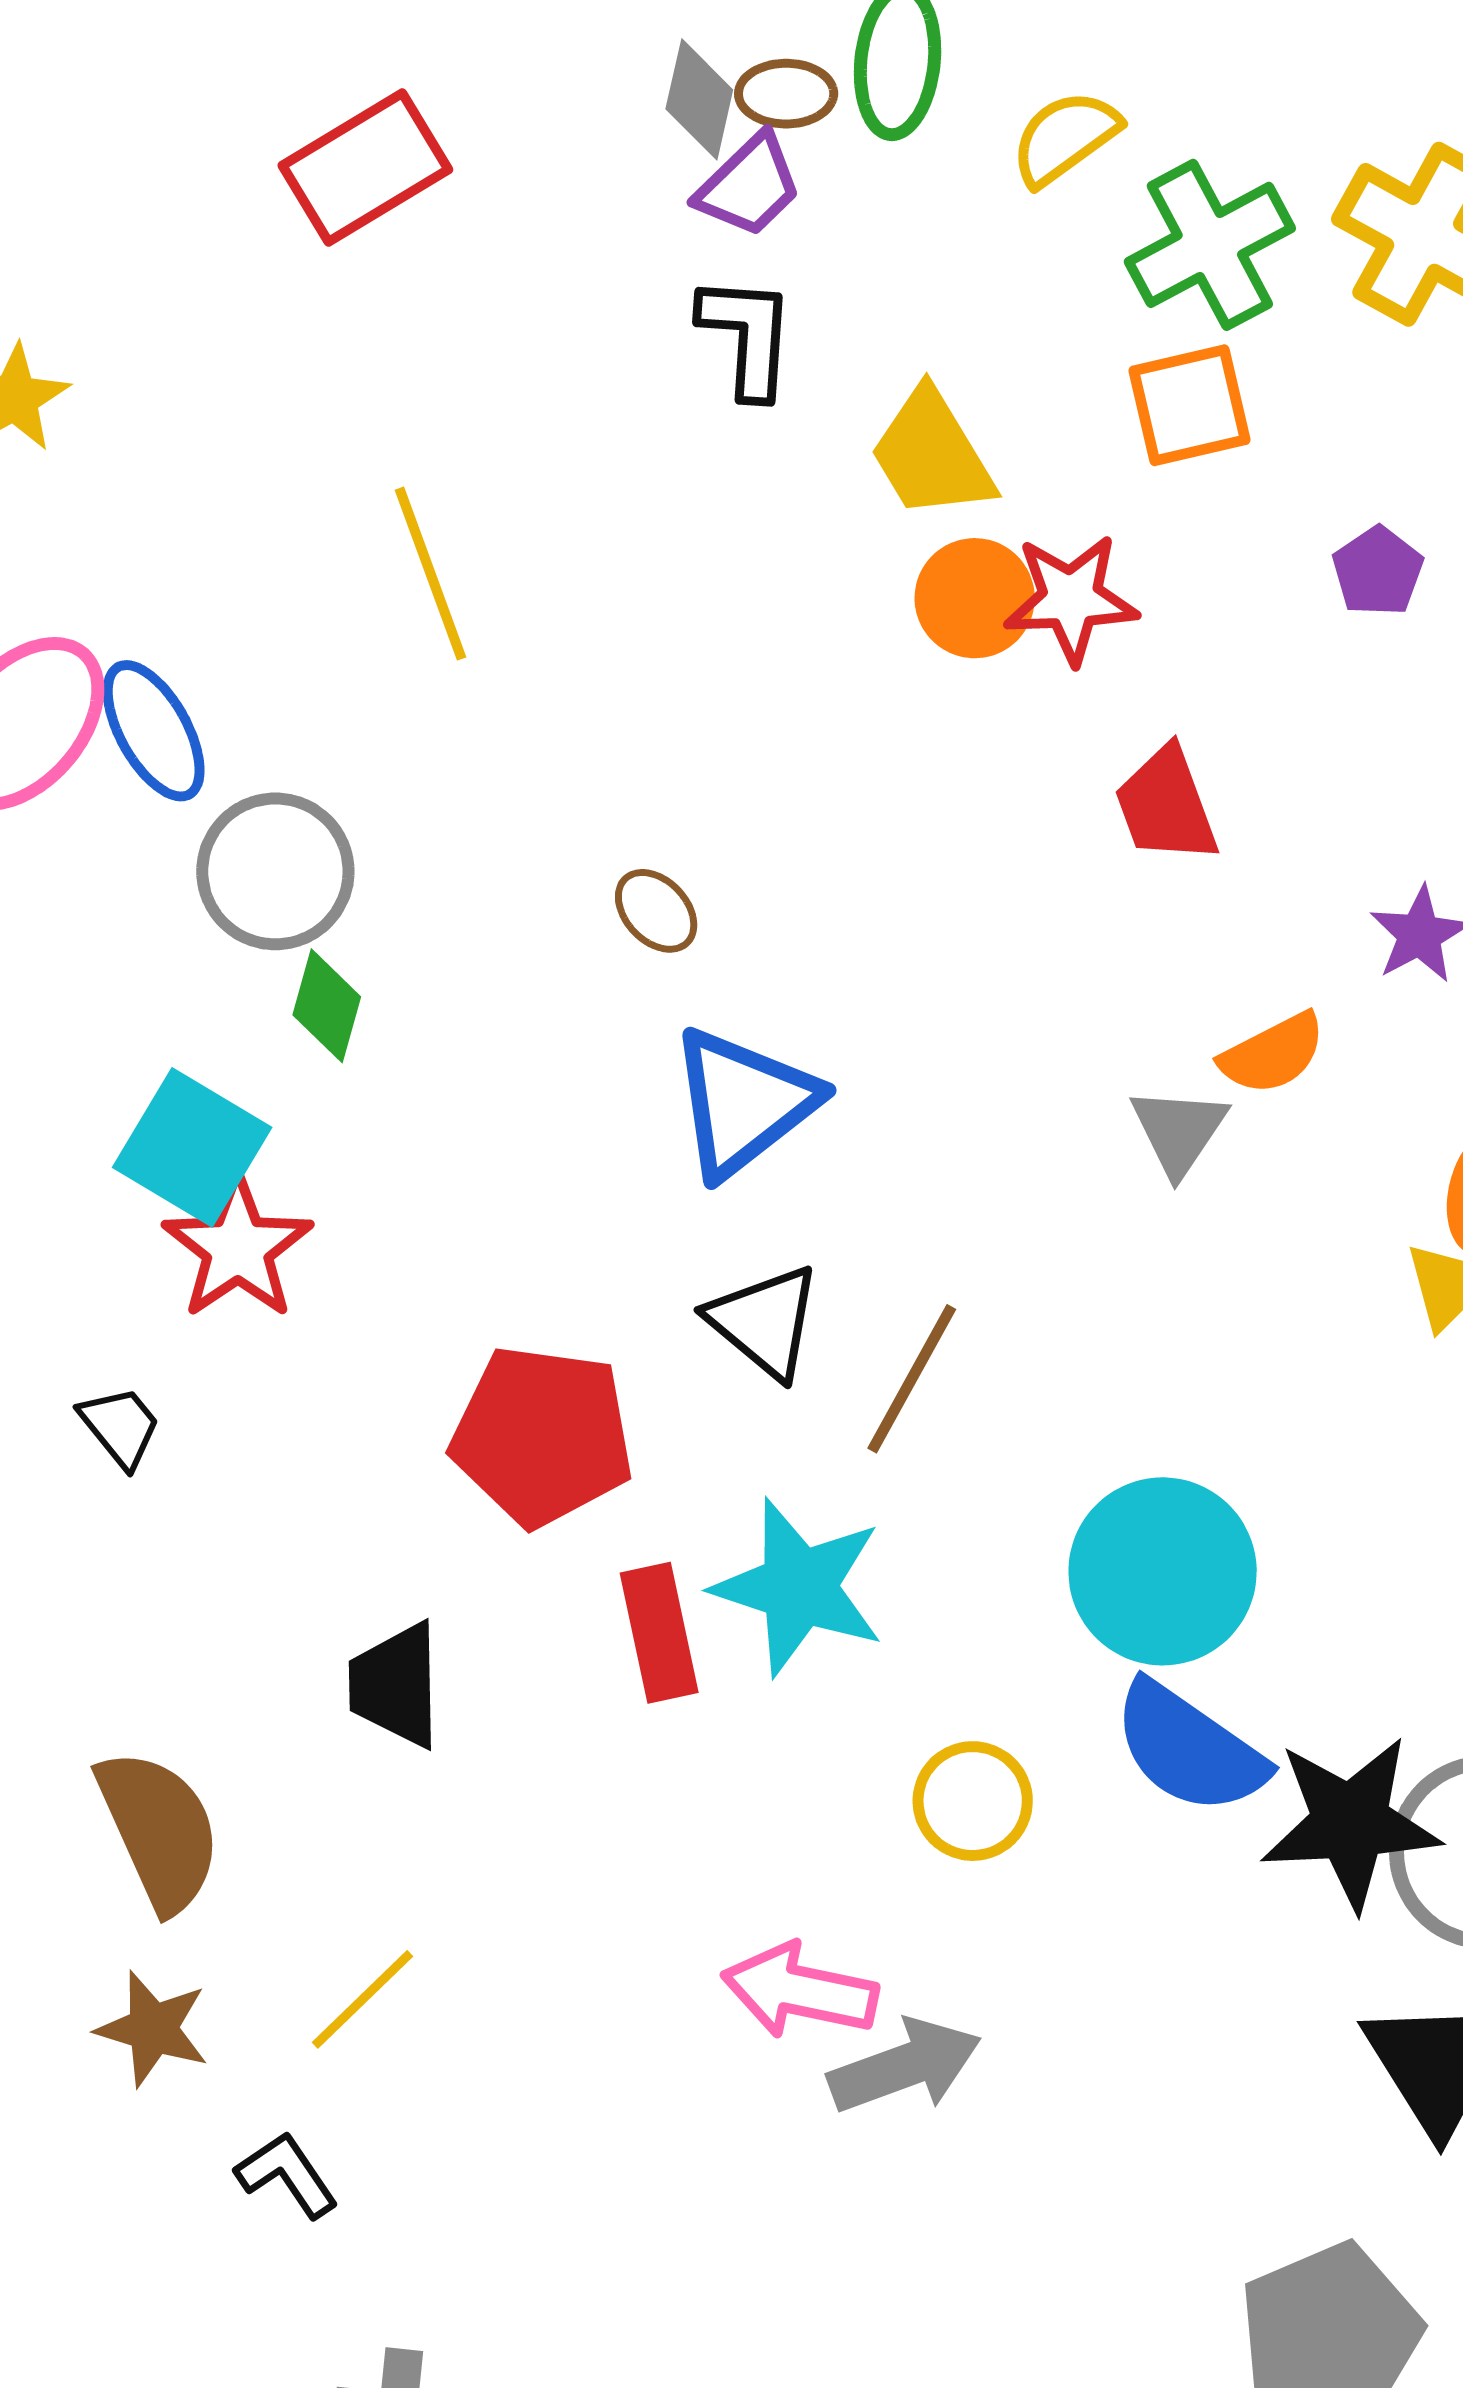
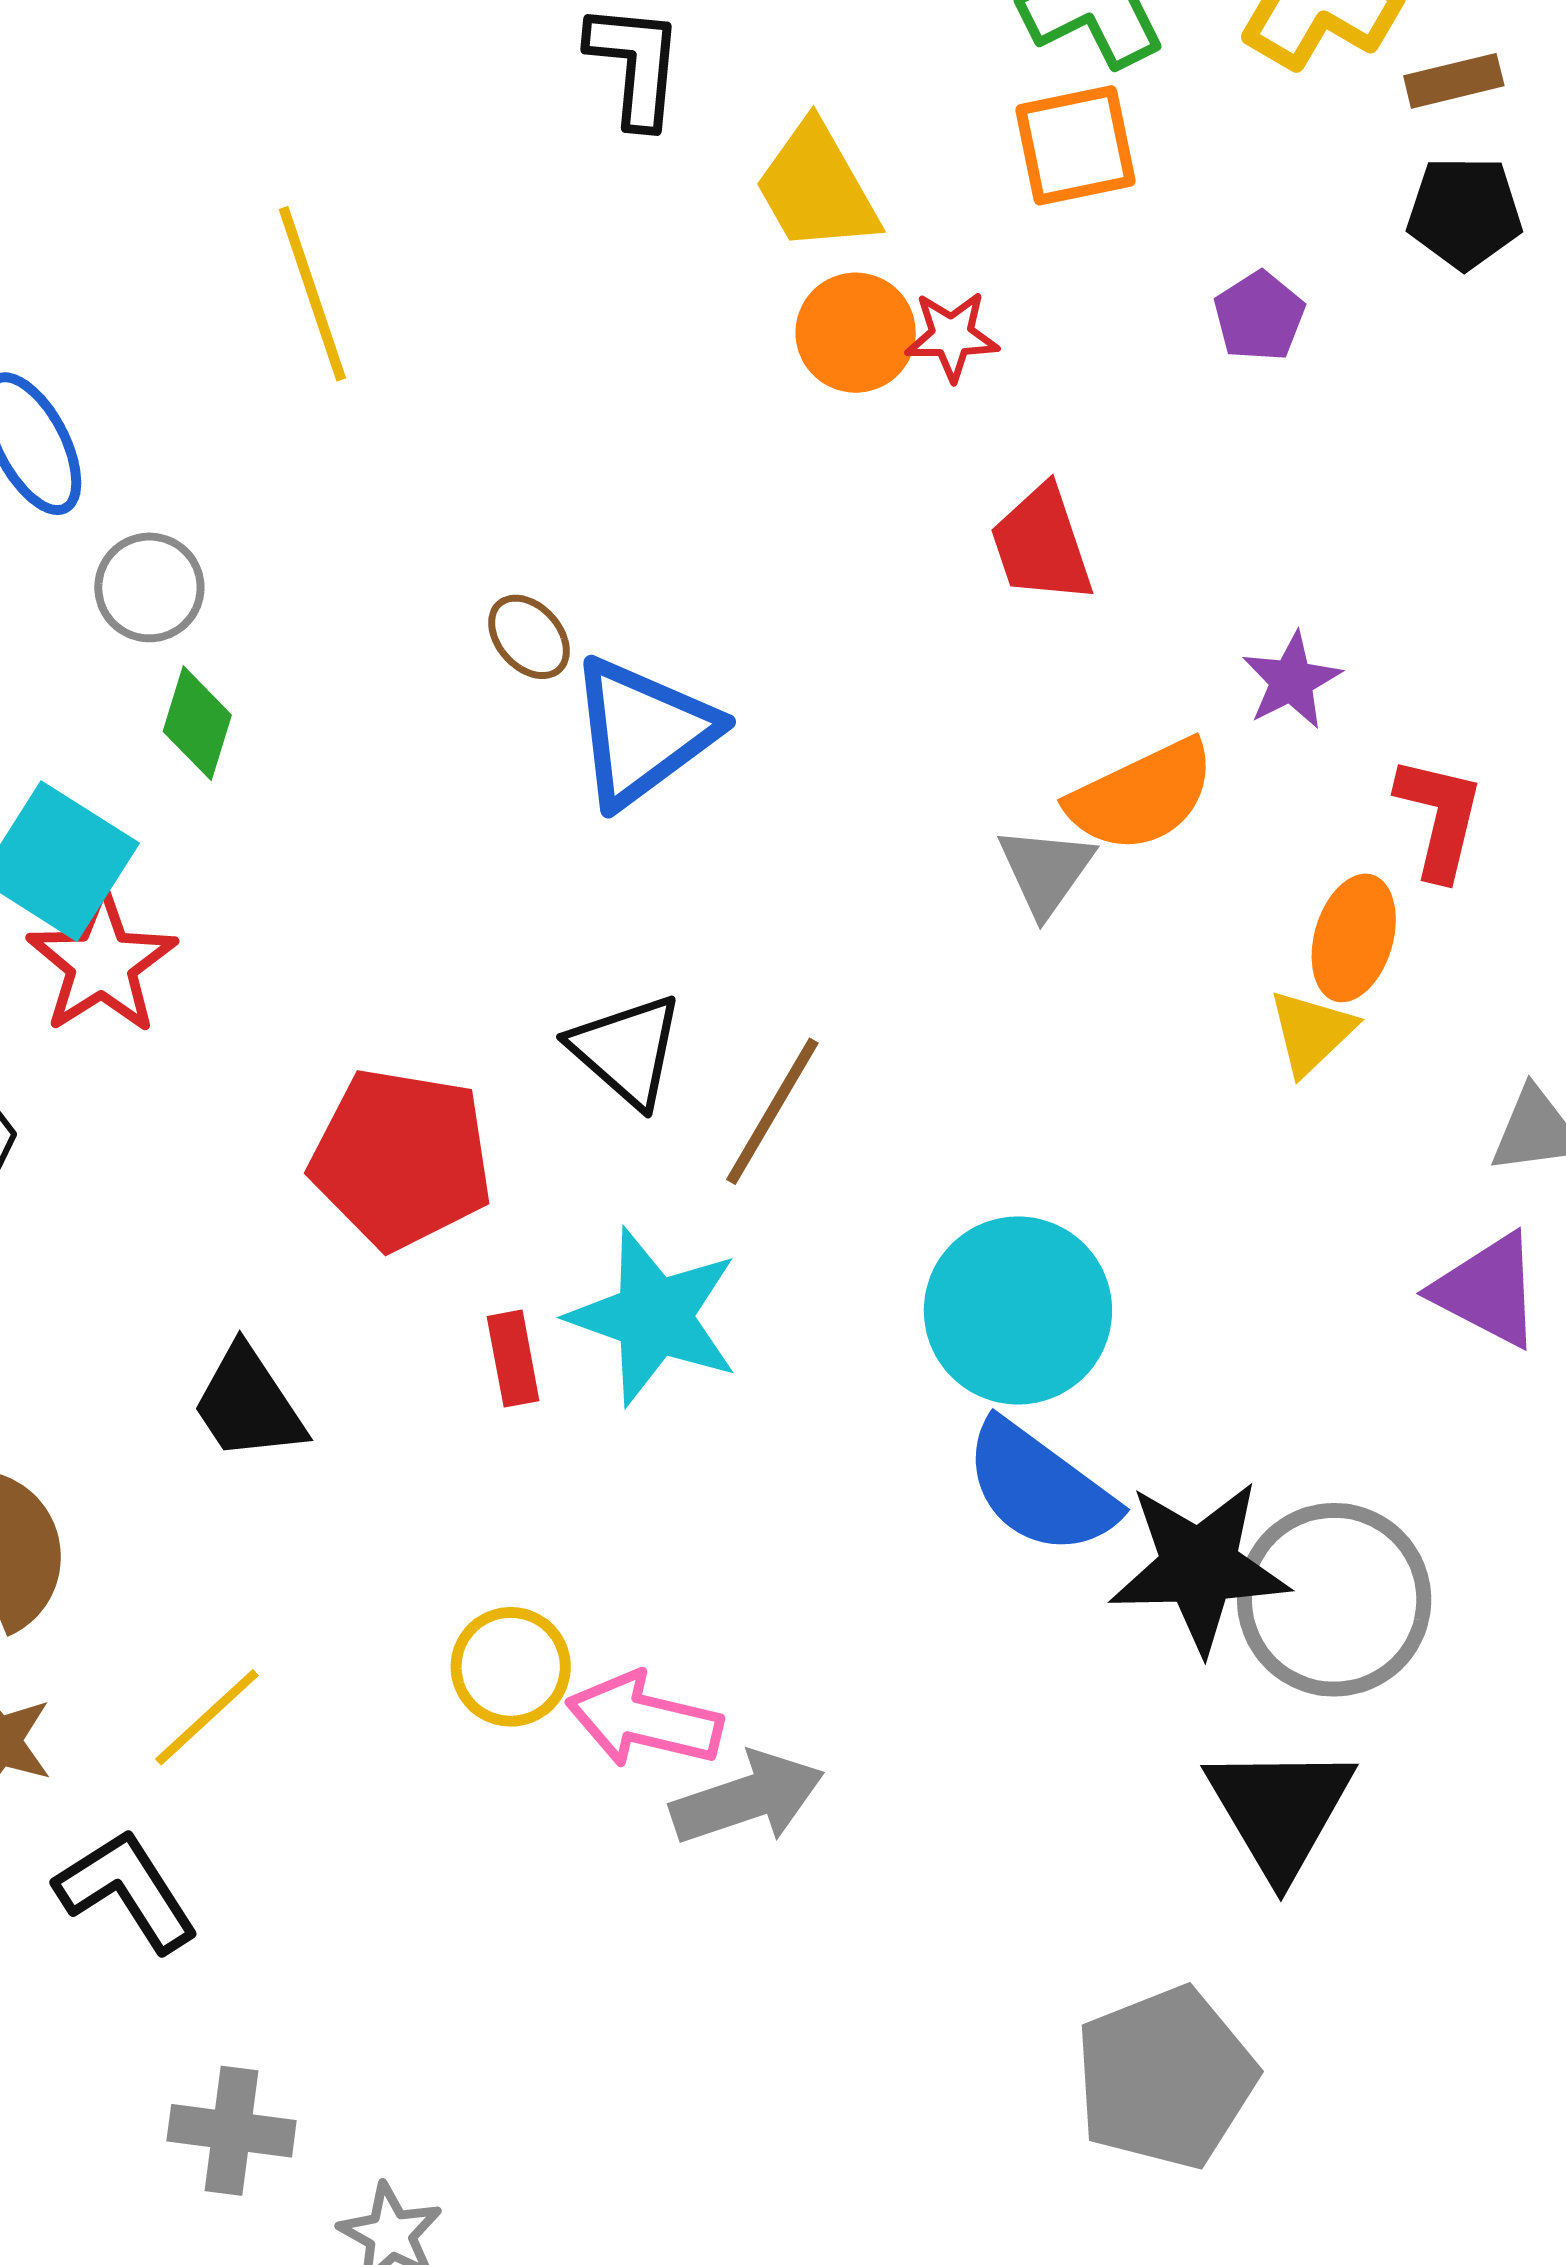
red star: (1071, 599) -> (952, 336), size x0.7
gray circle: (275, 871) -> (149, 587), size x0.7
orange semicircle: (1273, 1054) -> (1142, 796), size x1.4
blue triangle: (744, 1102) -> (643, 732), moved
red rectangle: (659, 1633) -> (513, 1359), size x0.7
black trapezoid: (396, 1685) -> (248, 1404), turned -34
yellow circle: (973, 1801) -> (511, 1667), moved
black L-shape: (287, 2175) -> (127, 1891), size x1.4

